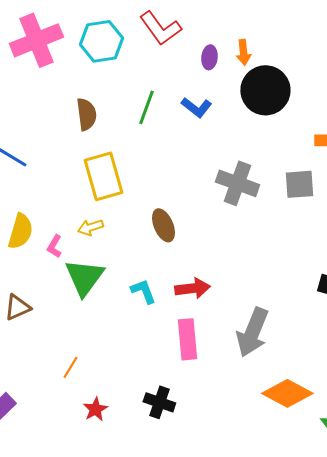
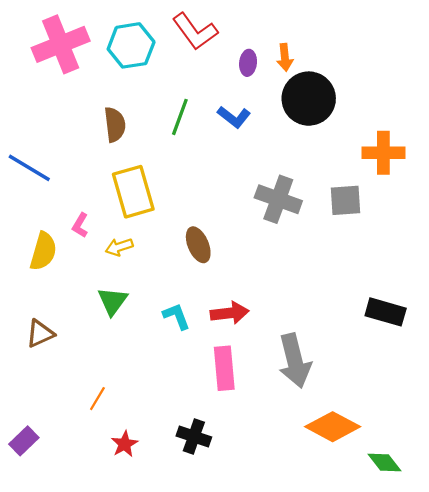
pink L-shape: (54, 246) -> (80, 225), moved
green triangle: (84, 277) -> (113, 301), size x0.7
gray arrow: (252, 332) -> (295, 361), turned -36

